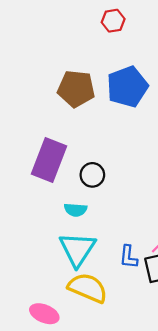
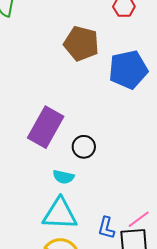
brown pentagon: (76, 89) -> (81, 44), moved
cyan triangle: (77, 249) -> (60, 214), turned 51

